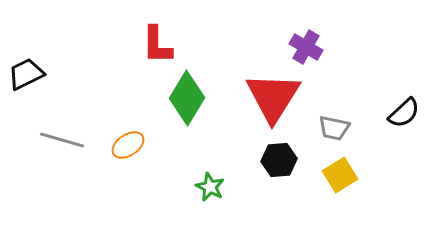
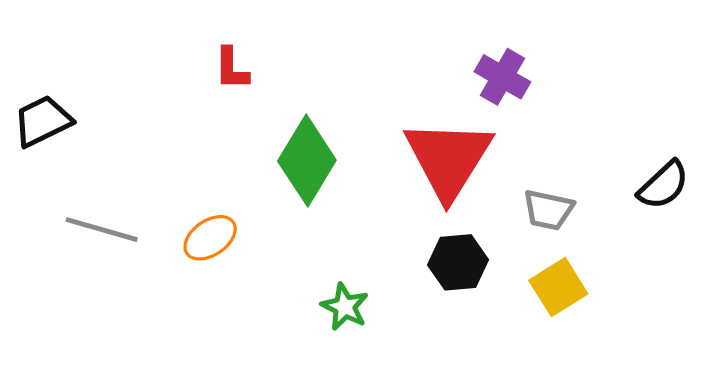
red L-shape: (157, 45) -> (231, 69), moved, size x0.7

